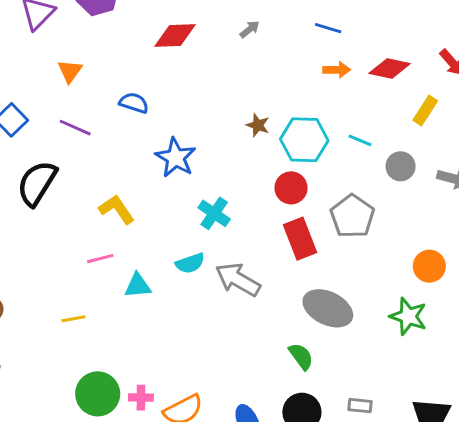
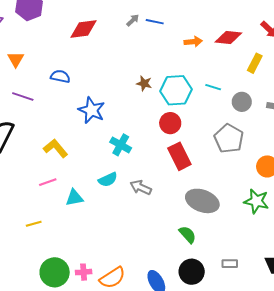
blue line: (328, 28) -> (155, 22), moved
gray pentagon: (352, 216) -> (229, 139), moved
gray arrow: (238, 279) -> (141, 187), size x0.7

